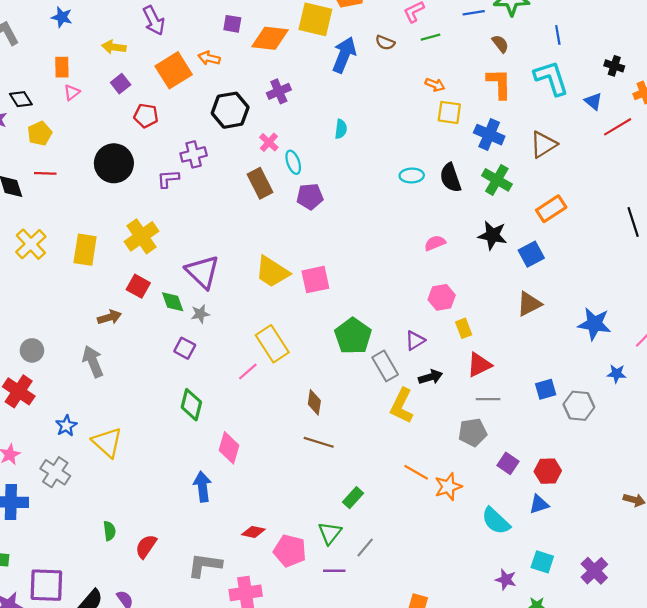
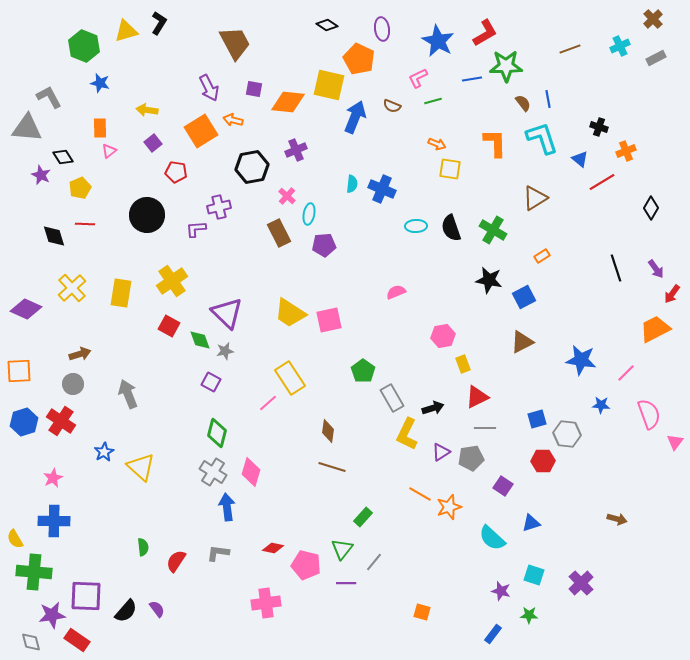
purple arrow: (154, 21) -> (209, 88), moved
brown semicircle: (500, 44) -> (523, 103), moved
blue cross: (489, 135) -> (382, 189), moved
cyan ellipse: (293, 162) -> (309, 214), turned 30
orange rectangle: (551, 209) -> (542, 256), size x0.6
pink semicircle: (435, 243) -> (396, 292), moved
brown arrow: (109, 317) -> (80, 354), moved
green pentagon: (353, 336) -> (363, 371), size x0.7
purple triangle: (415, 340) -> (441, 452), moved
red hexagon: (548, 471) -> (543, 461), moved
gray cross: (55, 472) -> (213, 472), moved
gray L-shape: (205, 565) -> (218, 553), moved, size x0.7

